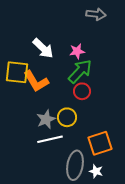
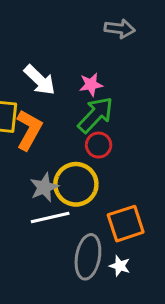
orange L-shape: (36, 81) -> (29, 130), turned -120
yellow circle: (67, 117) -> (76, 184), size x1.5

